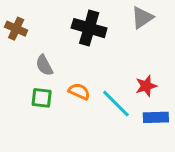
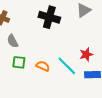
gray semicircle: (44, 65) -> (13, 41), moved
orange semicircle: (79, 91) -> (43, 66), moved

